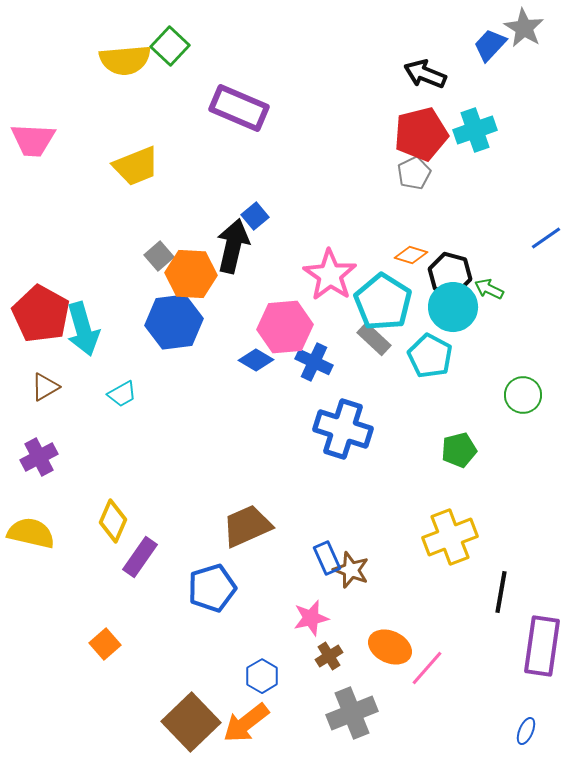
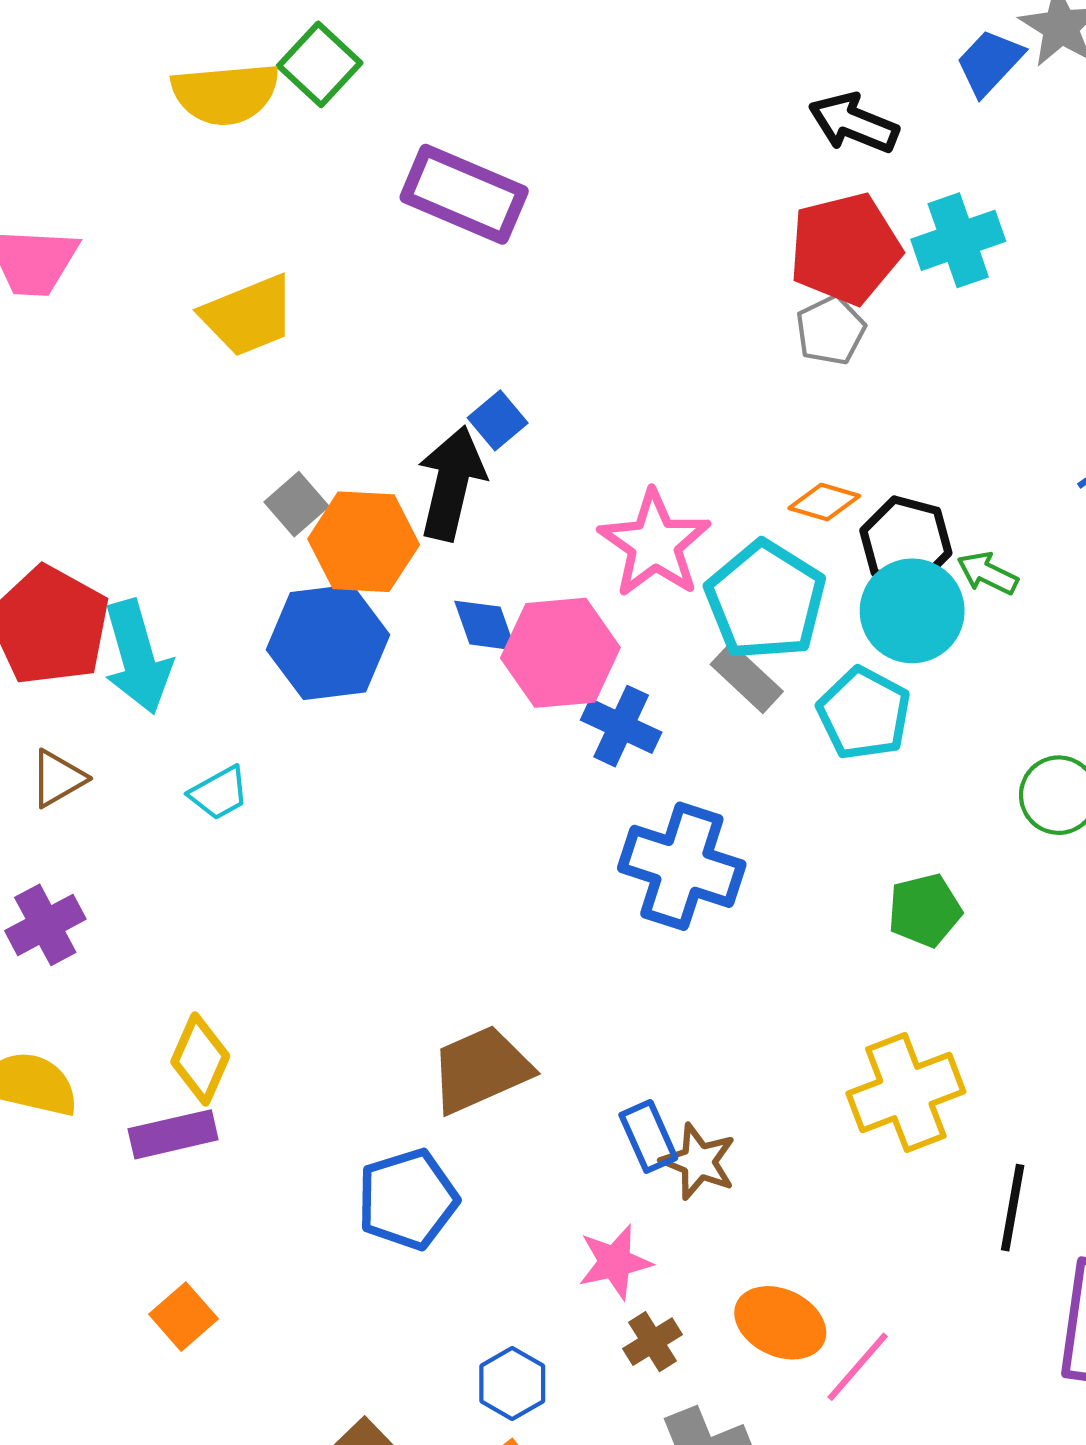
blue diamond: (256, 360) -> (485, 626), moved, turned 40
purple rectangle: (140, 557) -> (173, 1134), moved, turned 42

